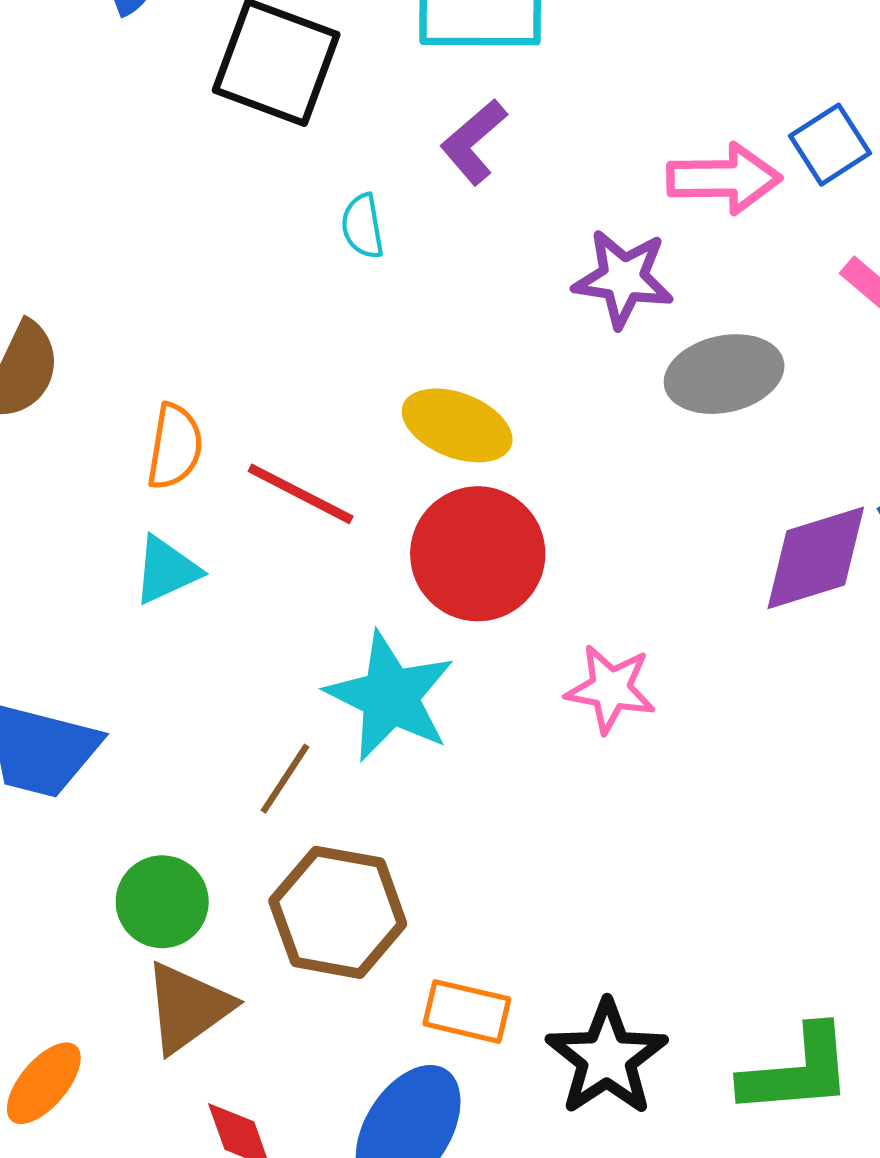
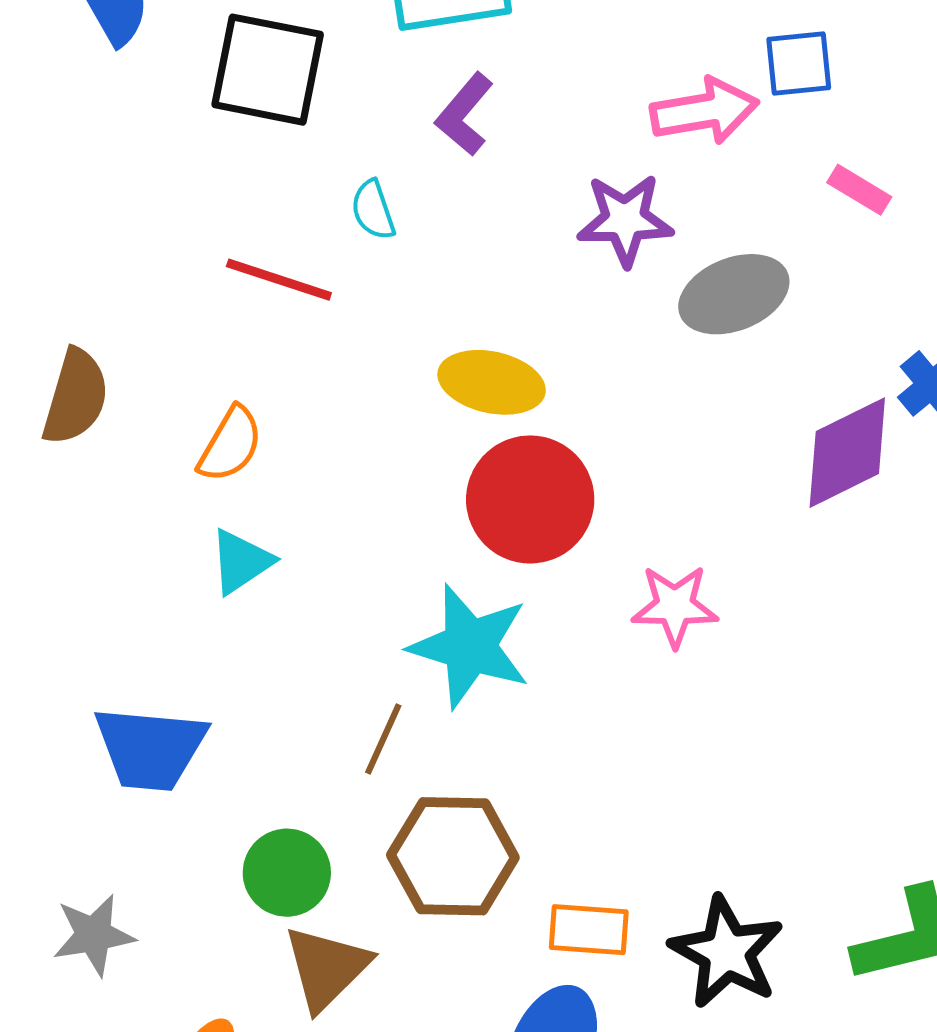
blue square: (830, 145) -> (799, 63), turned 36
orange semicircle: (175, 447) -> (230, 444), turned 30
red line: (301, 494) -> (279, 280), moved

